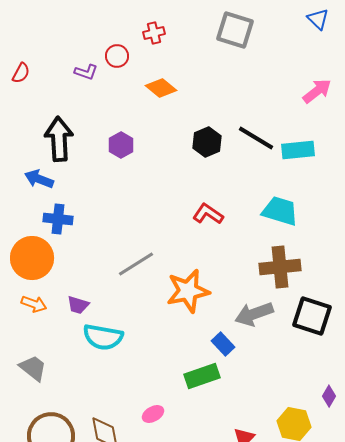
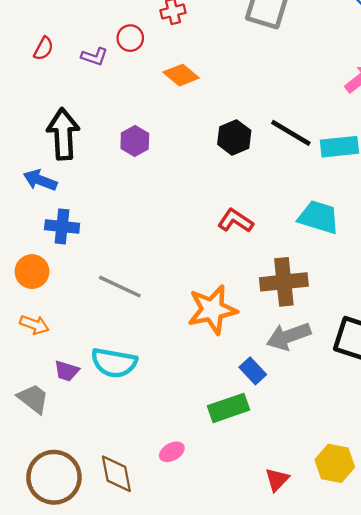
red semicircle: (21, 73) -> (44, 48), moved
orange circle: (32, 258) -> (32, 272), size x0.7
gray line: (136, 264) -> (120, 287), moved, turned 57
brown cross: (280, 267) -> (284, 282), moved
purple trapezoid: (78, 305) -> (67, 371), moved

